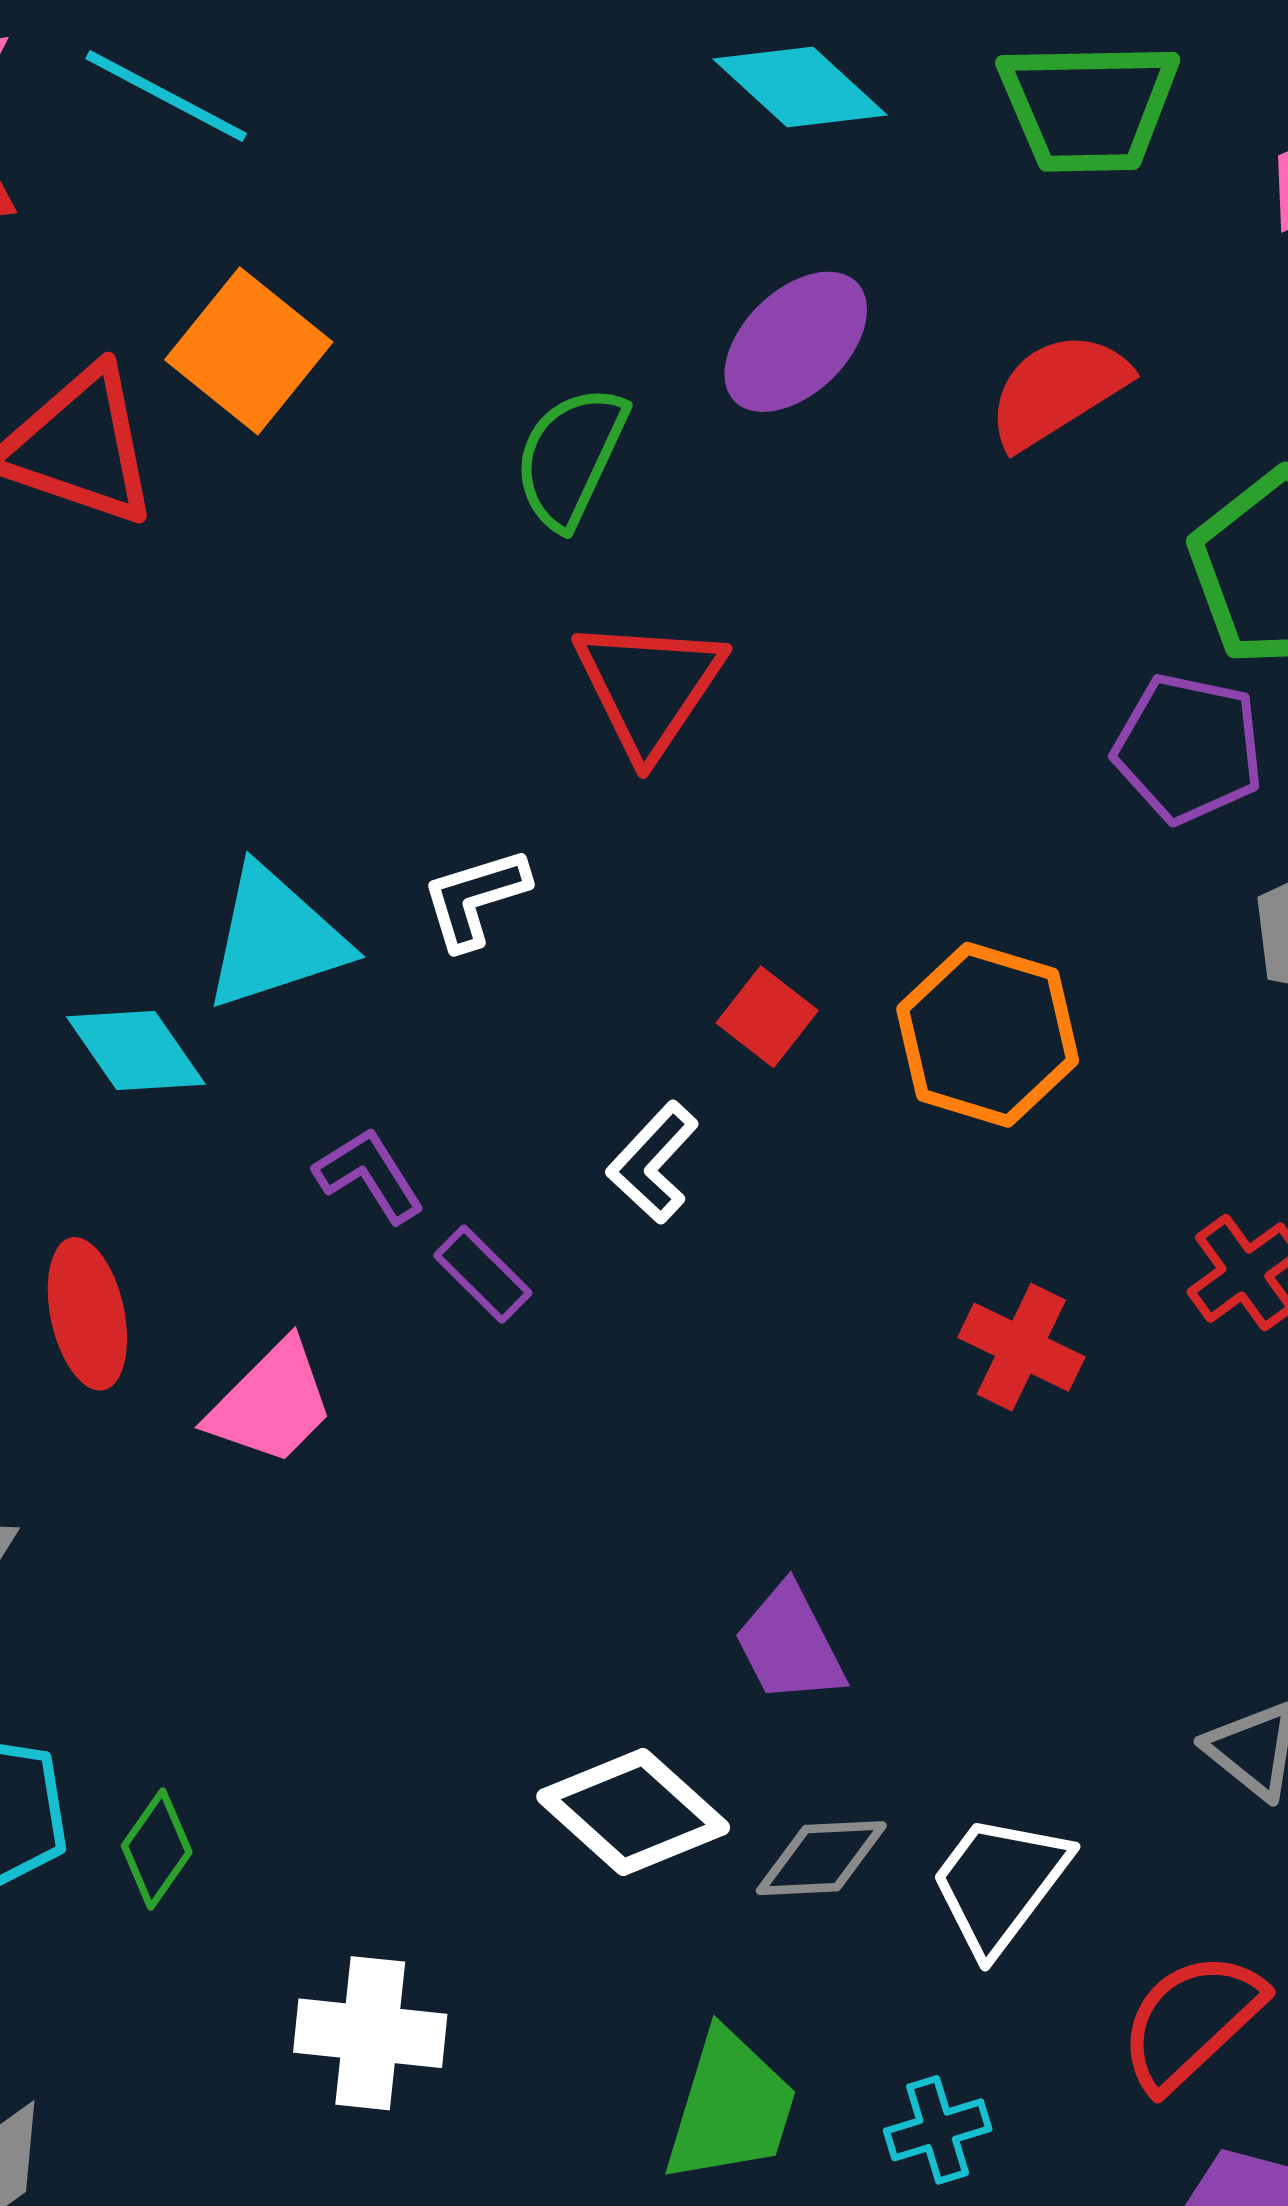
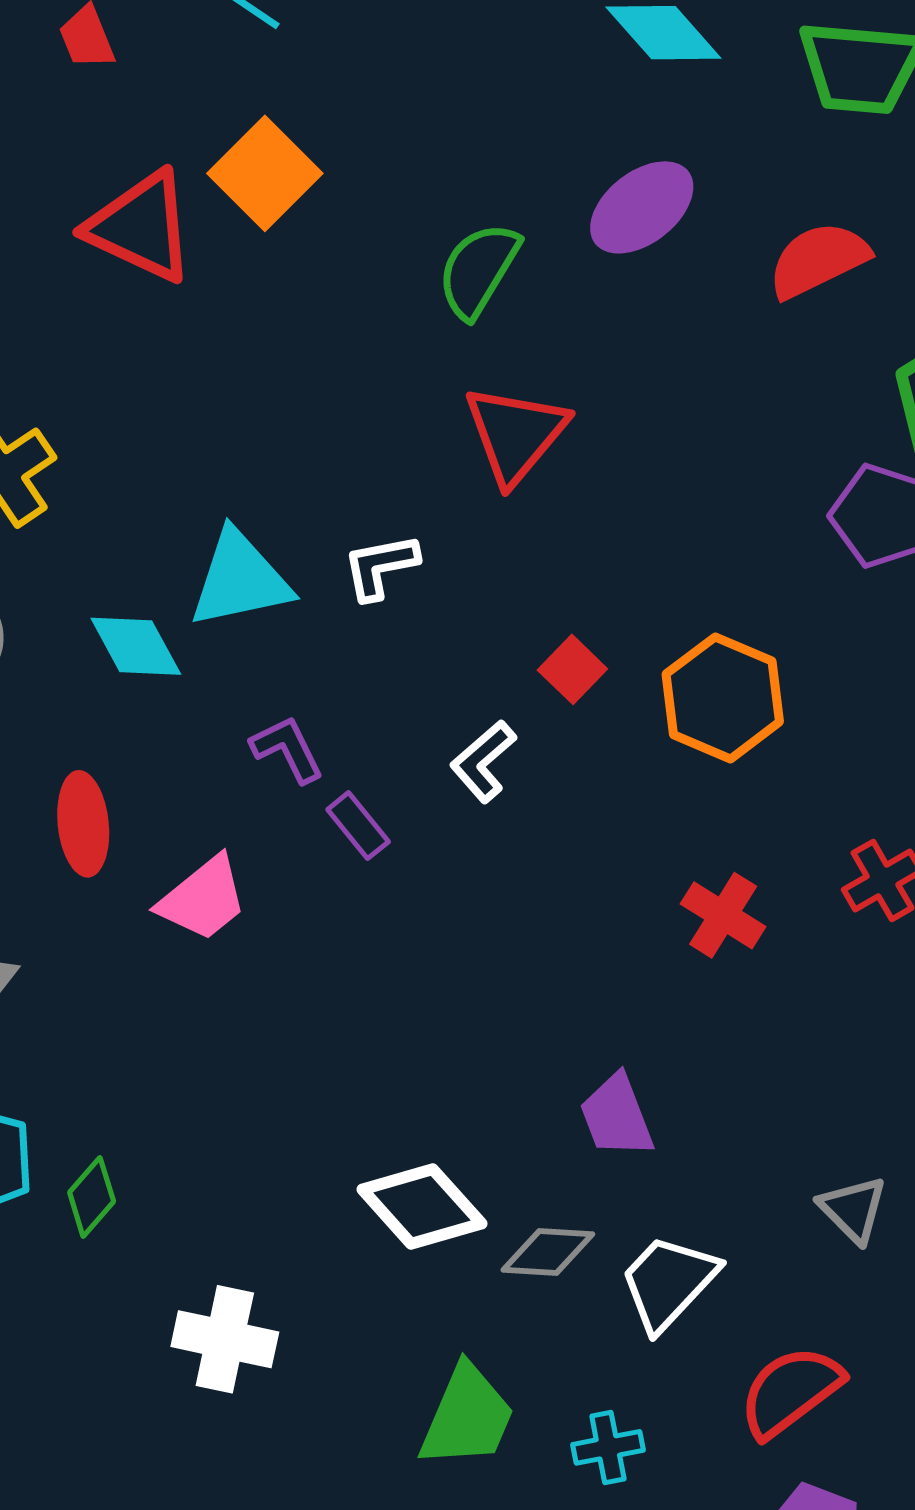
purple trapezoid: (790, 1644) -> (617, 1116), moved

